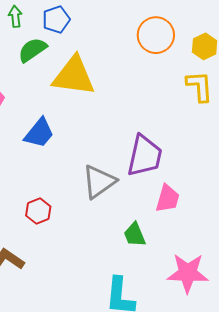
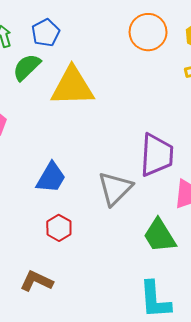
blue trapezoid: (39, 133) -> (51, 178), moved
green trapezoid: (135, 235) -> (159, 236), size x1.4

